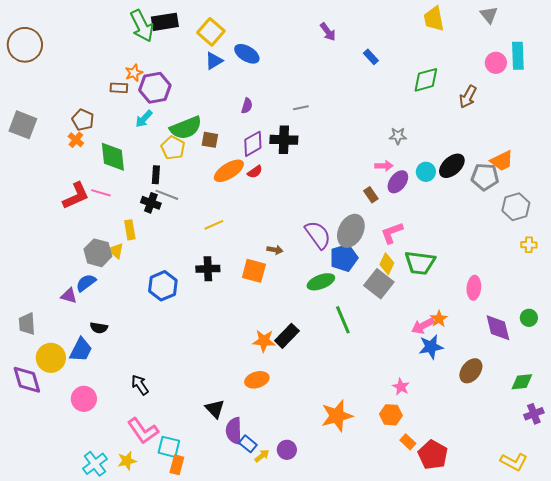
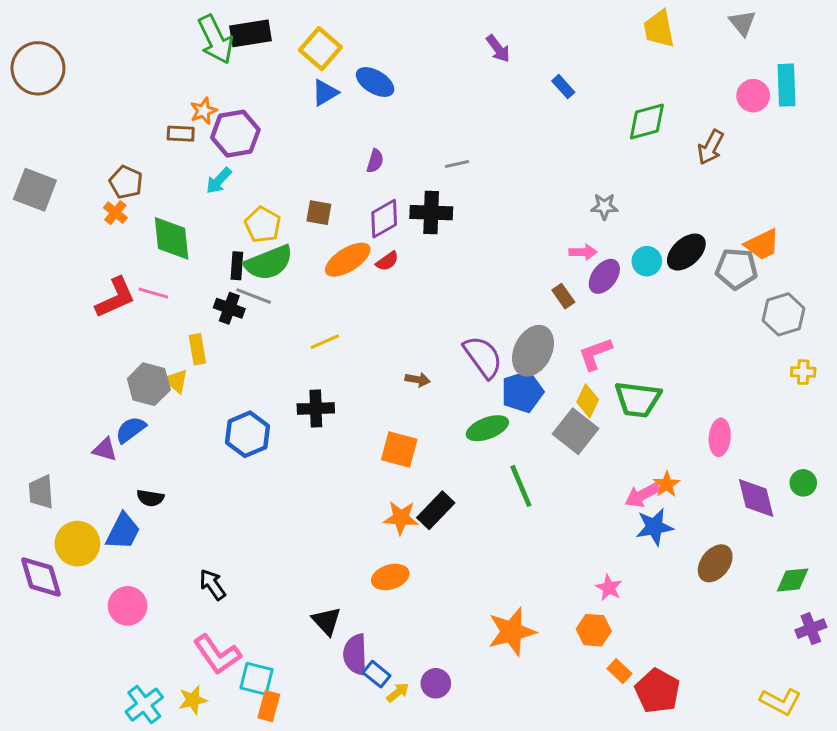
green semicircle: (186, 128) -> (269, 263), moved
orange square: (254, 271) -> (399, 449), moved

